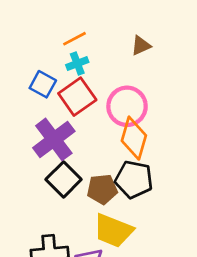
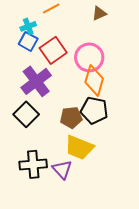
cyan cross: (77, 64) -> (28, 26), moved
black square: (64, 179) -> (26, 114), moved

